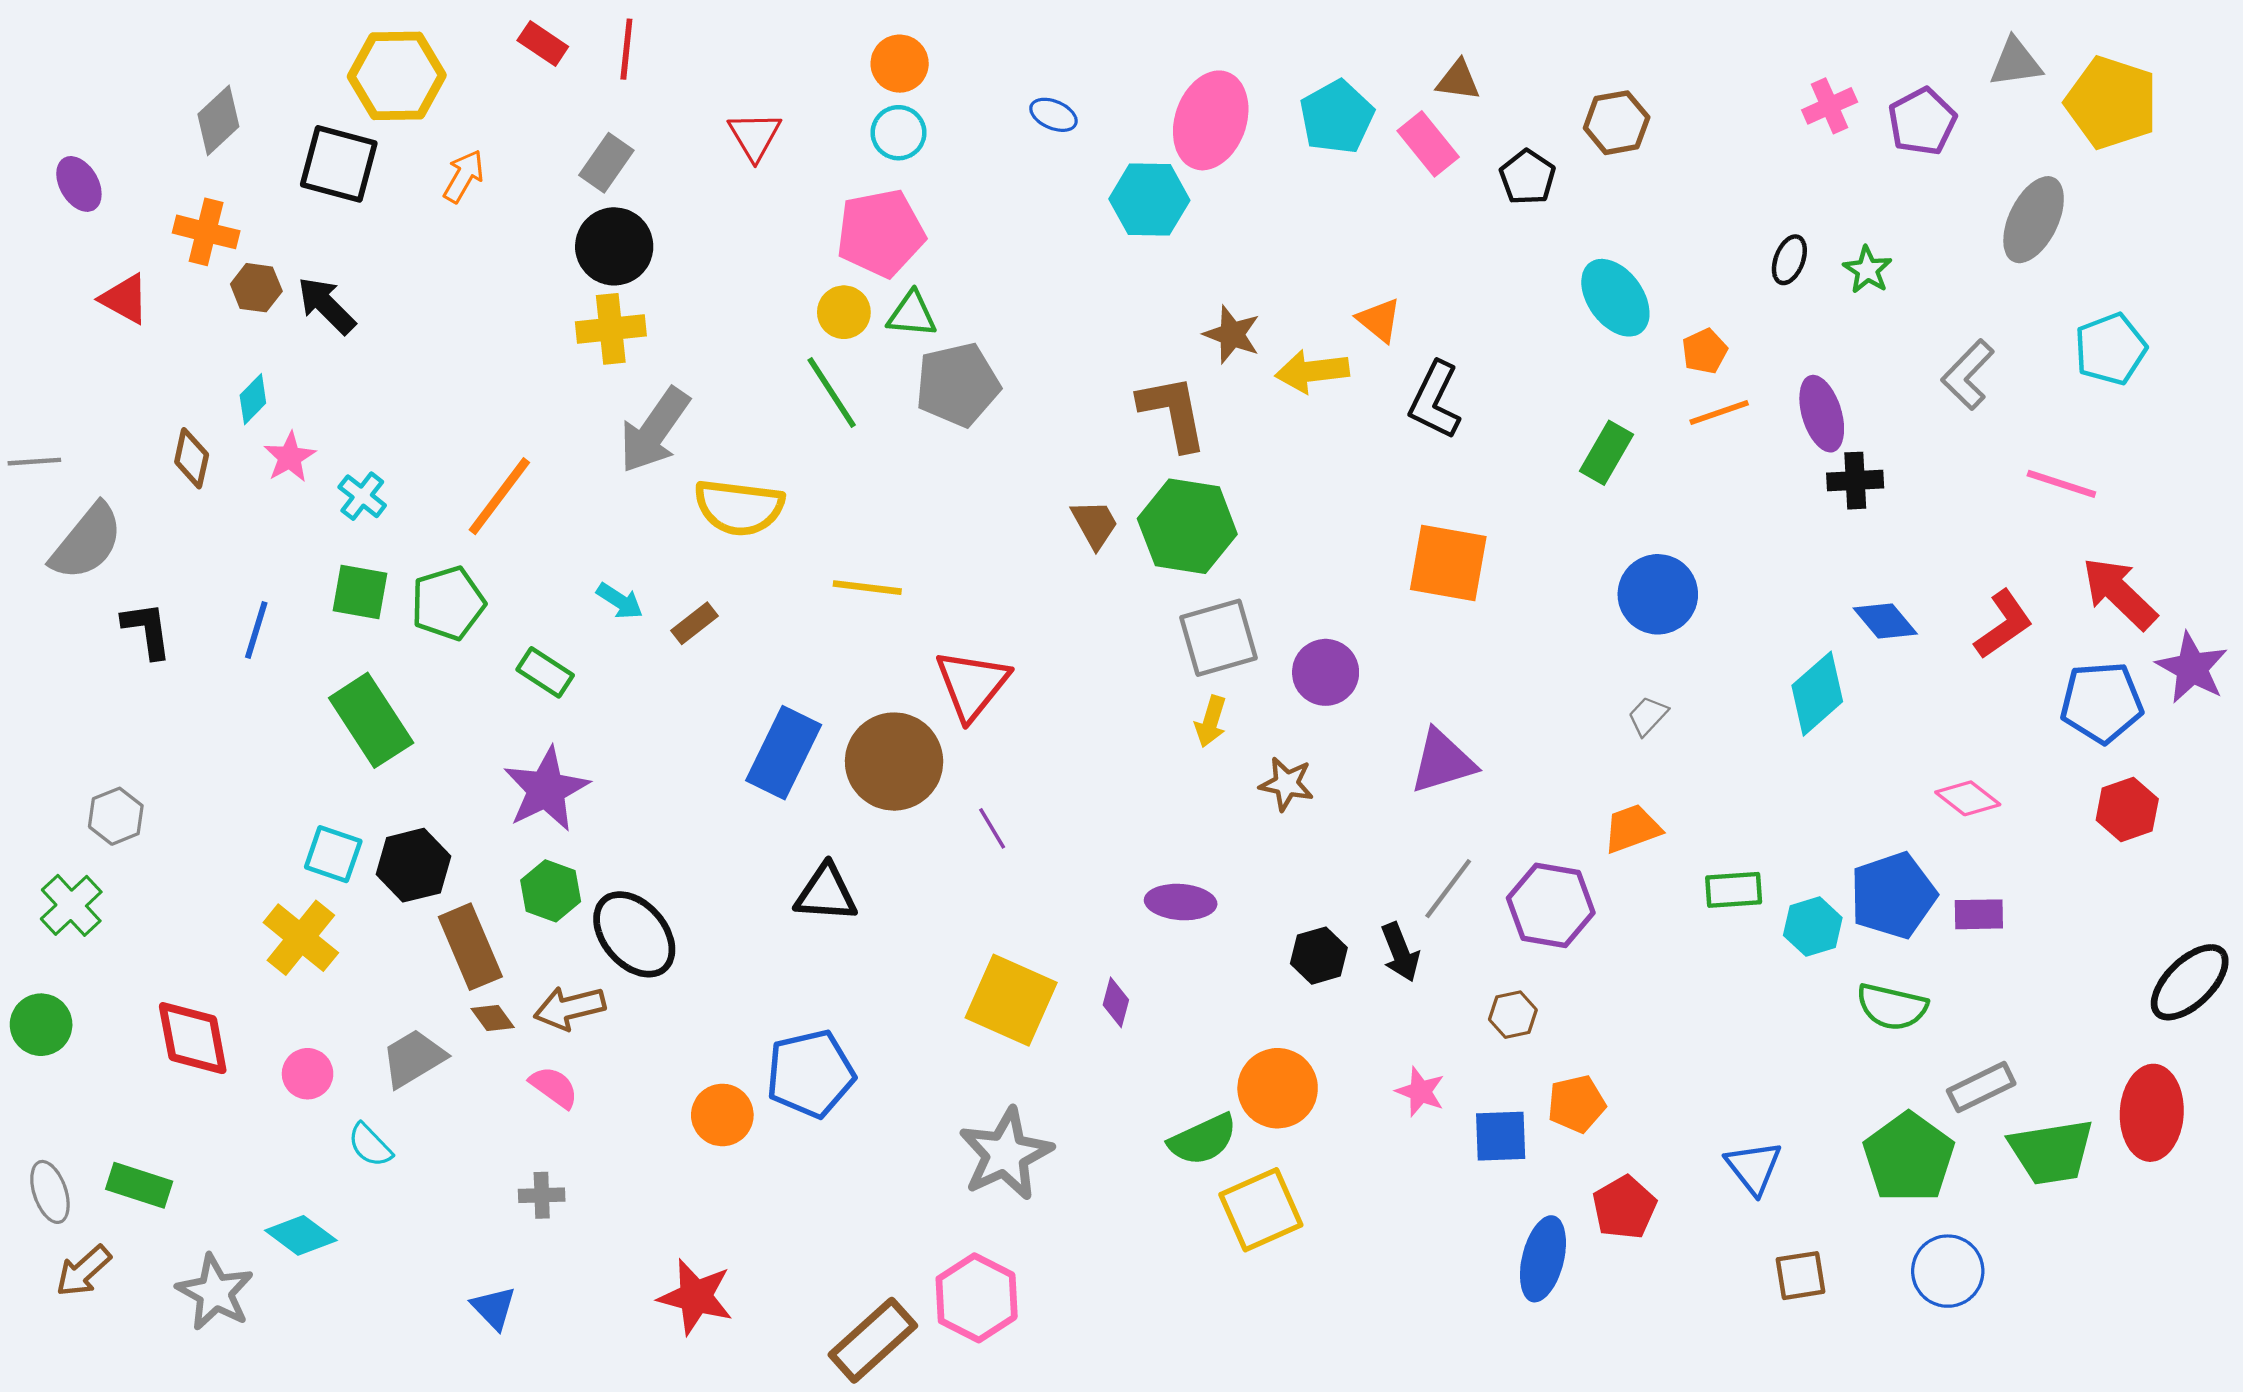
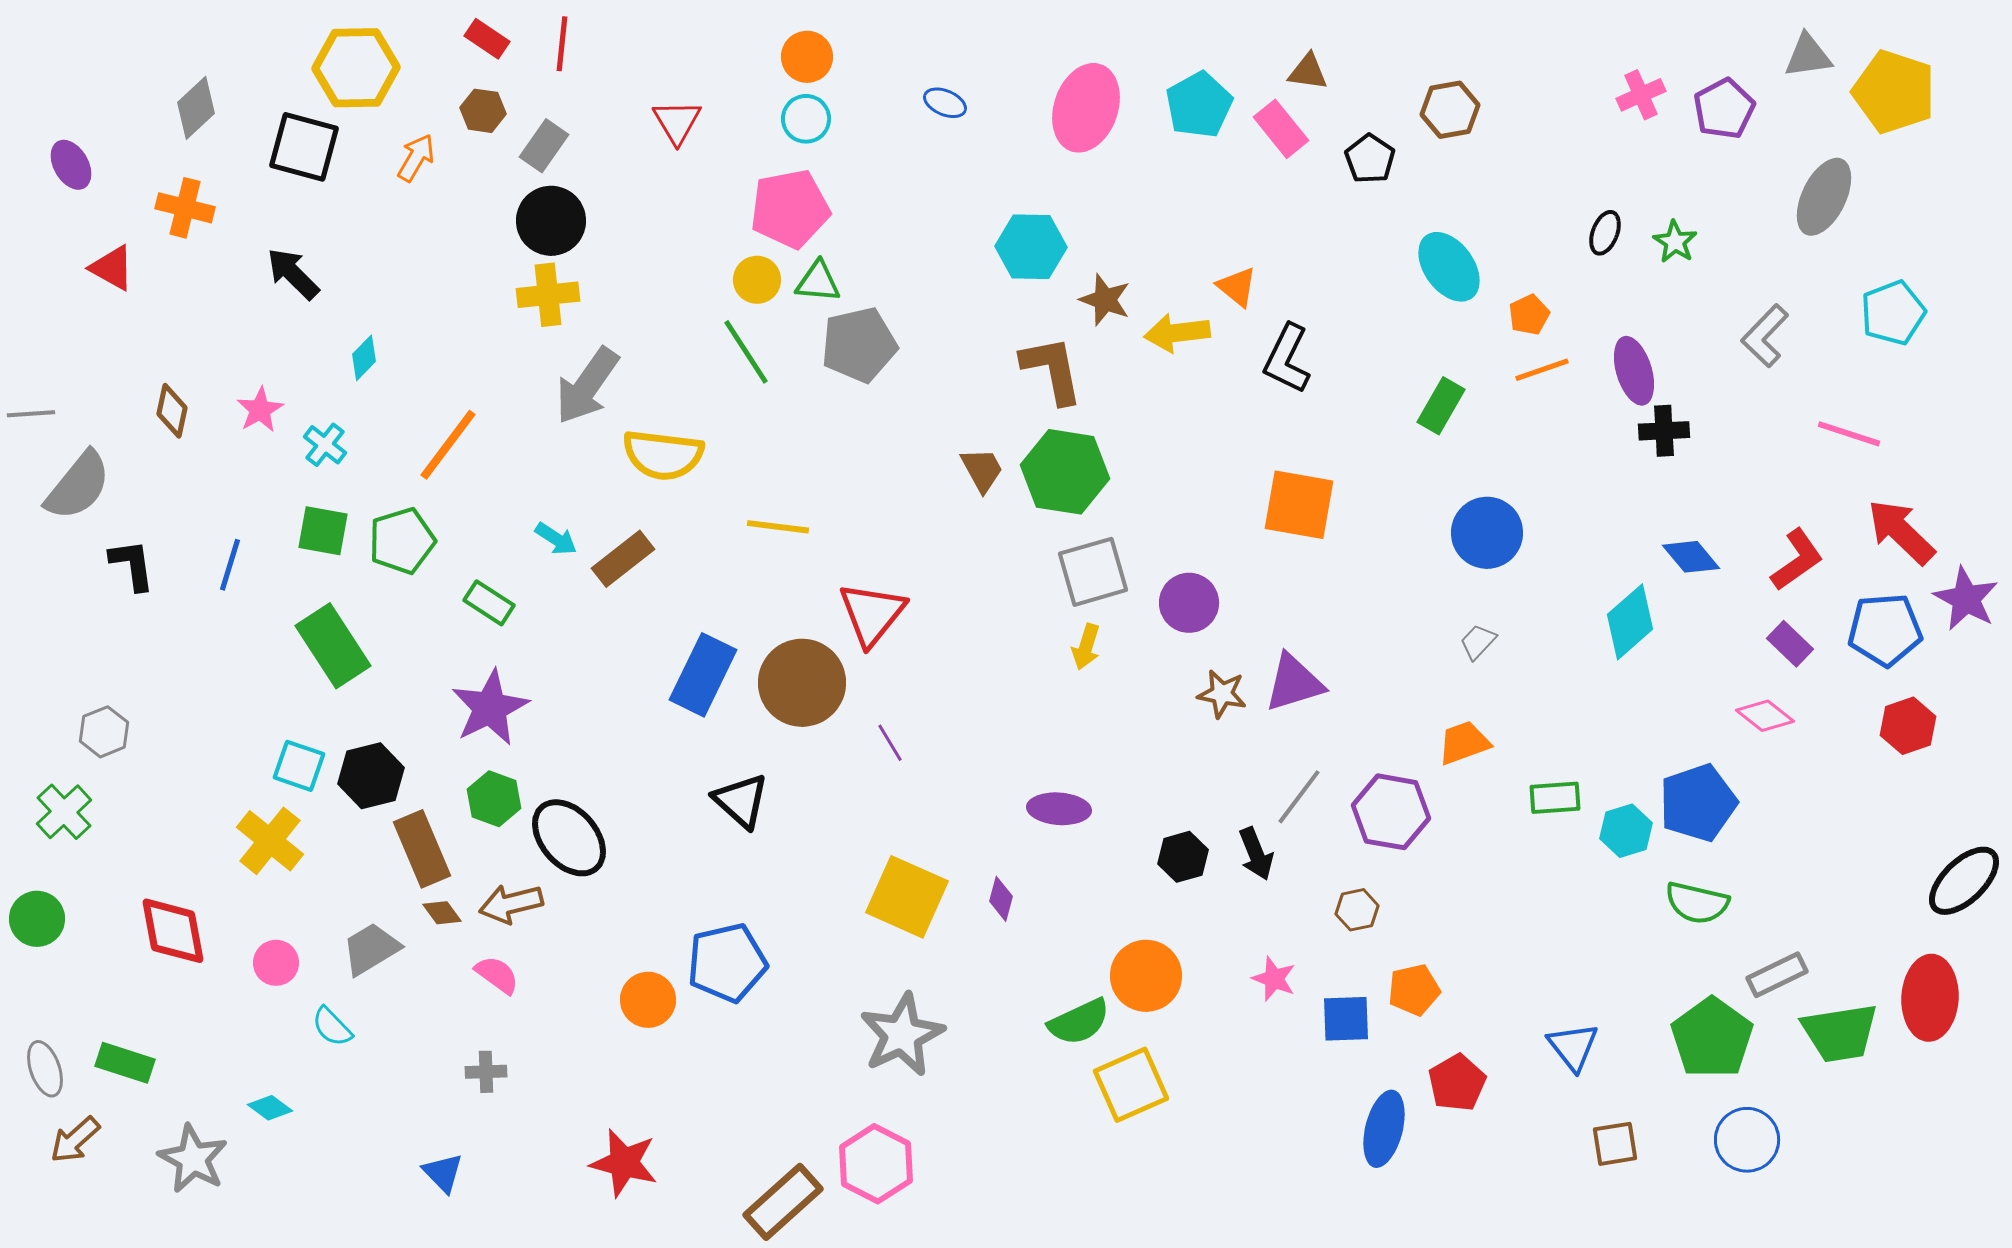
cyan hexagon: (1149, 200) -> (1031, 247), moved
brown hexagon: (256, 288) -> (483, 111), moved
cyan diamond: (253, 399) -> (364, 358), moved
brown rectangle: (694, 623) -> (623, 559), size x1.5
brown star: (1287, 784) -> (1222, 694), moved
black triangle: (826, 893) -> (741, 801), turned 38
purple rectangle: (1979, 914) -> (1790, 644), moved, turned 45
cyan diamond: (301, 1235) -> (270, 1108), size x0.7

